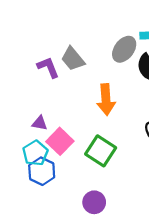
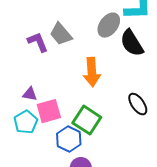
pink square: (60, 141) -> (49, 111), turned 30
blue hexagon: (42, 171) -> (69, 139), moved

